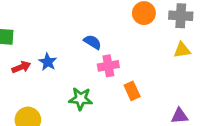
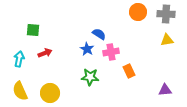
blue star: (48, 62) -> (87, 49), moved

